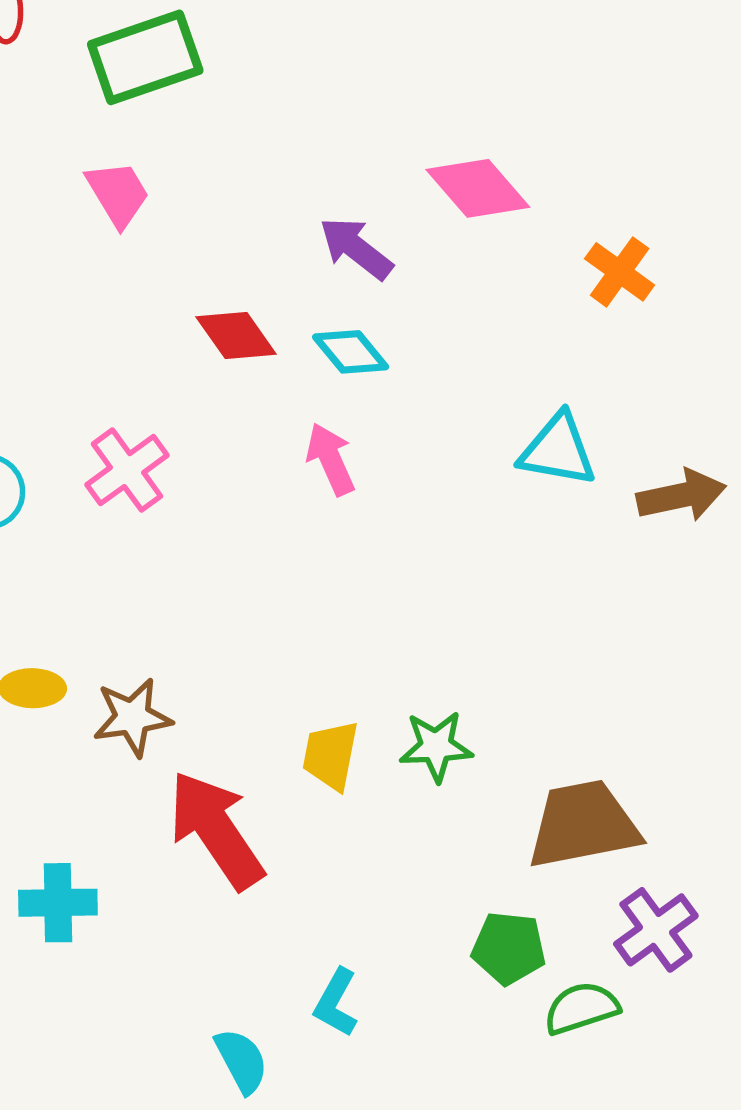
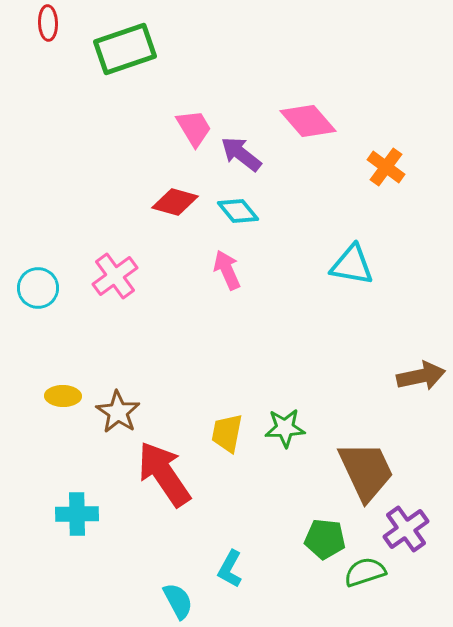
pink trapezoid: (118, 194) -> (194, 128), moved
red diamond: (236, 336) -> (175, 202), turned -39
brown arrow: (681, 495) -> (421, 376), moved
brown star: (132, 717) -> (118, 412), turned -30
brown trapezoid: (583, 824) -> (366, 471), turned 76

